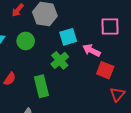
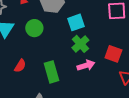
pink arrow: (91, 50) -> (86, 65), moved, turned 138
green cross: (60, 60) -> (80, 44), moved

